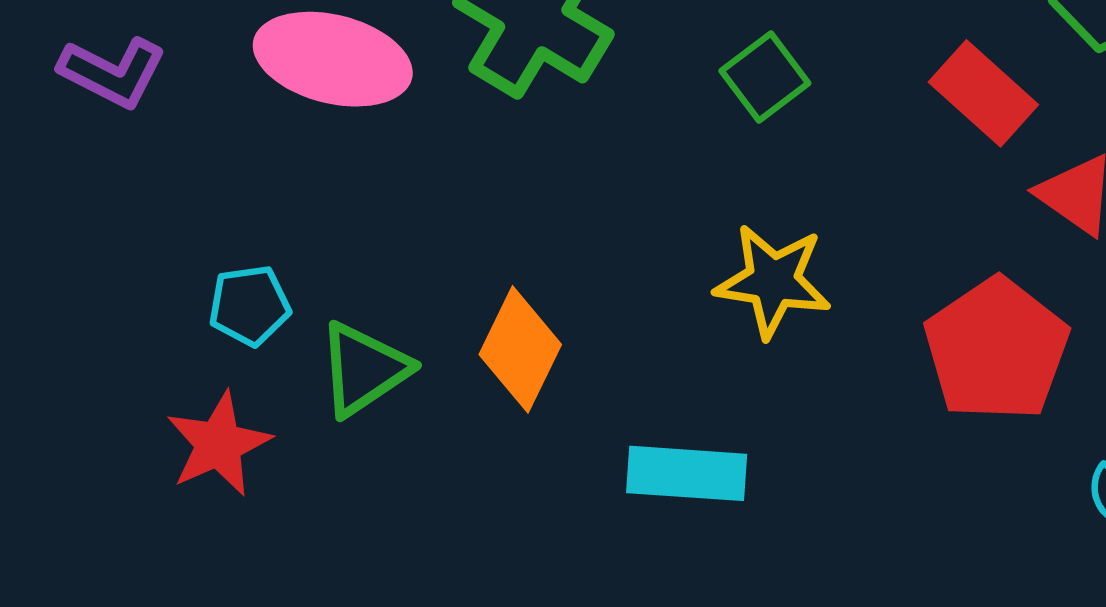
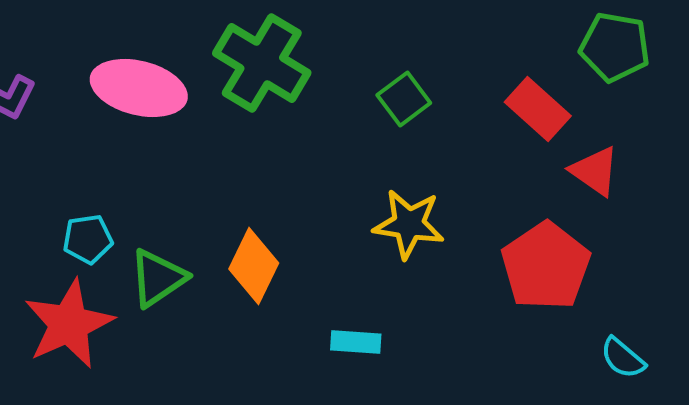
red star: (219, 444) -> (69, 324), size x1.4
cyan rectangle: (687, 473) -> (356, 342), size x0.7

